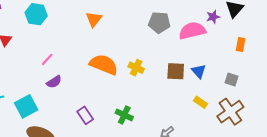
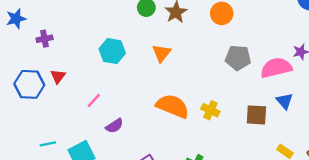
cyan hexagon: (36, 14) -> (112, 51), moved
pink line: (47, 59) -> (94, 100), moved
blue triangle: (199, 71) -> (285, 101), moved

